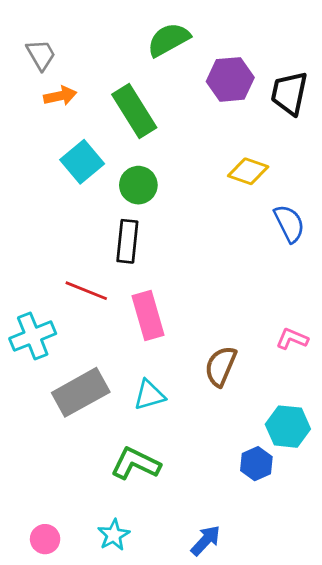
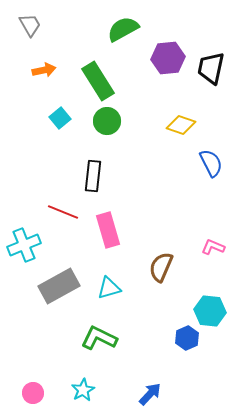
gray trapezoid: (41, 55) -> (30, 25), moved
cyan square: (82, 162) -> (60, 118), size x0.7
green circle: (138, 185) -> (107, 121), moved

